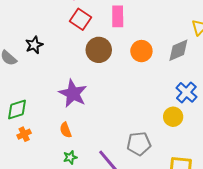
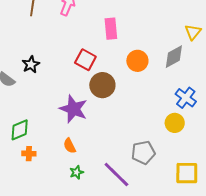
red square: (80, 19) -> (85, 60), moved
brown circle: (99, 50) -> (102, 85), moved
orange cross: (24, 134) -> (29, 154), turned 32

